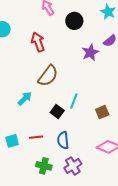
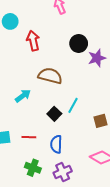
black circle: (74, 21) -> (79, 43), moved
red arrow: (38, 42) -> (33, 41), moved
brown semicircle: (48, 76) -> (50, 76), turned -120

